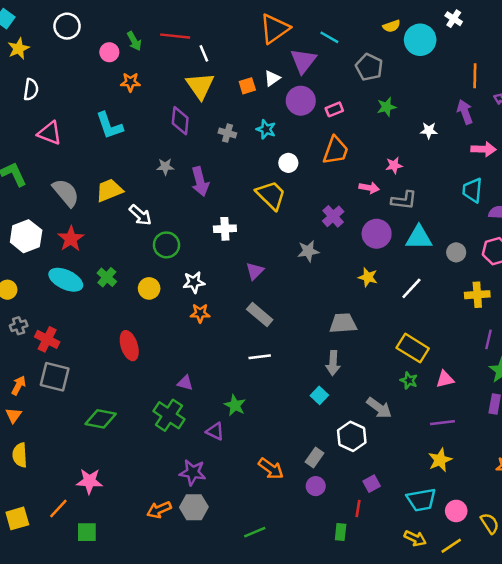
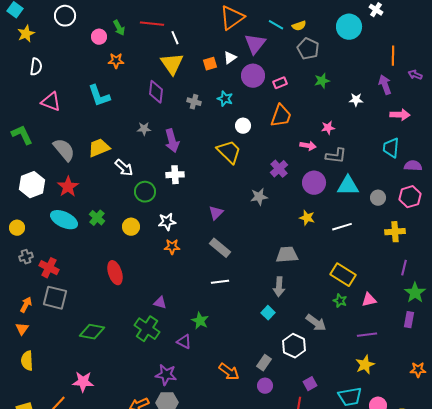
yellow semicircle: (392, 26) -> (299, 26), moved
white cross: (225, 229) -> (175, 175), moved
white line: (411, 288) -> (342, 227), turned 30

